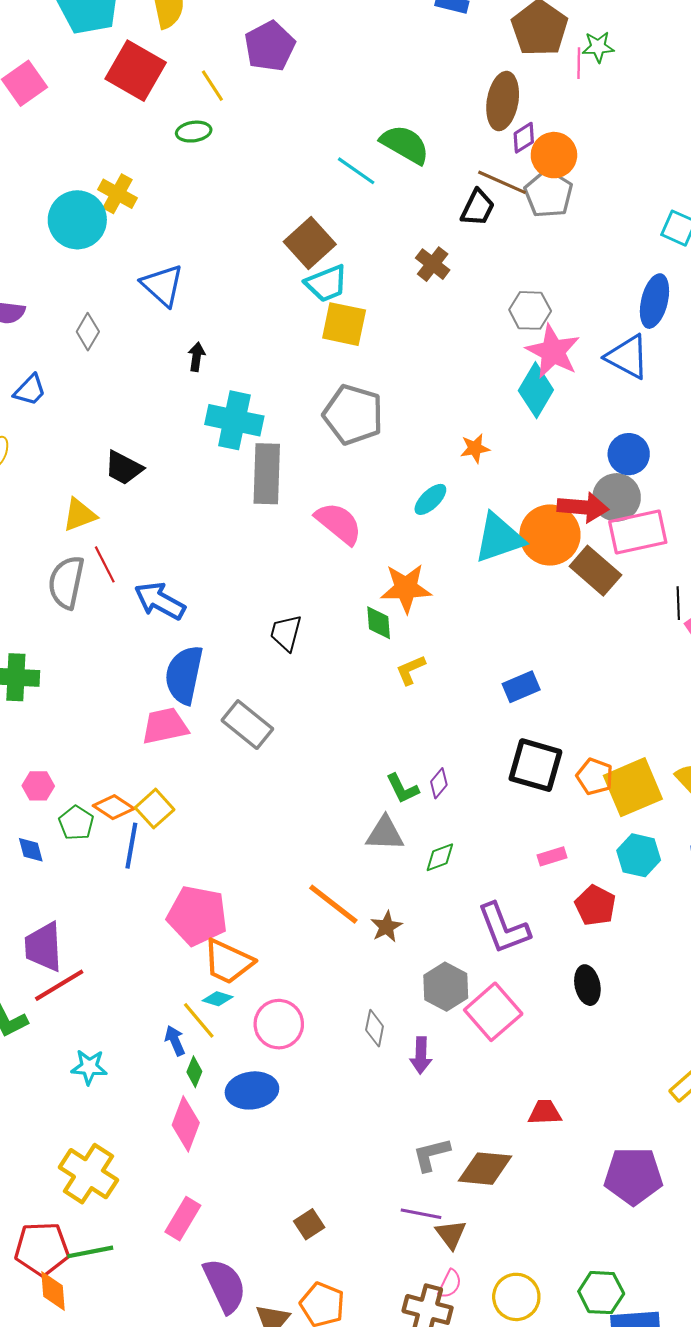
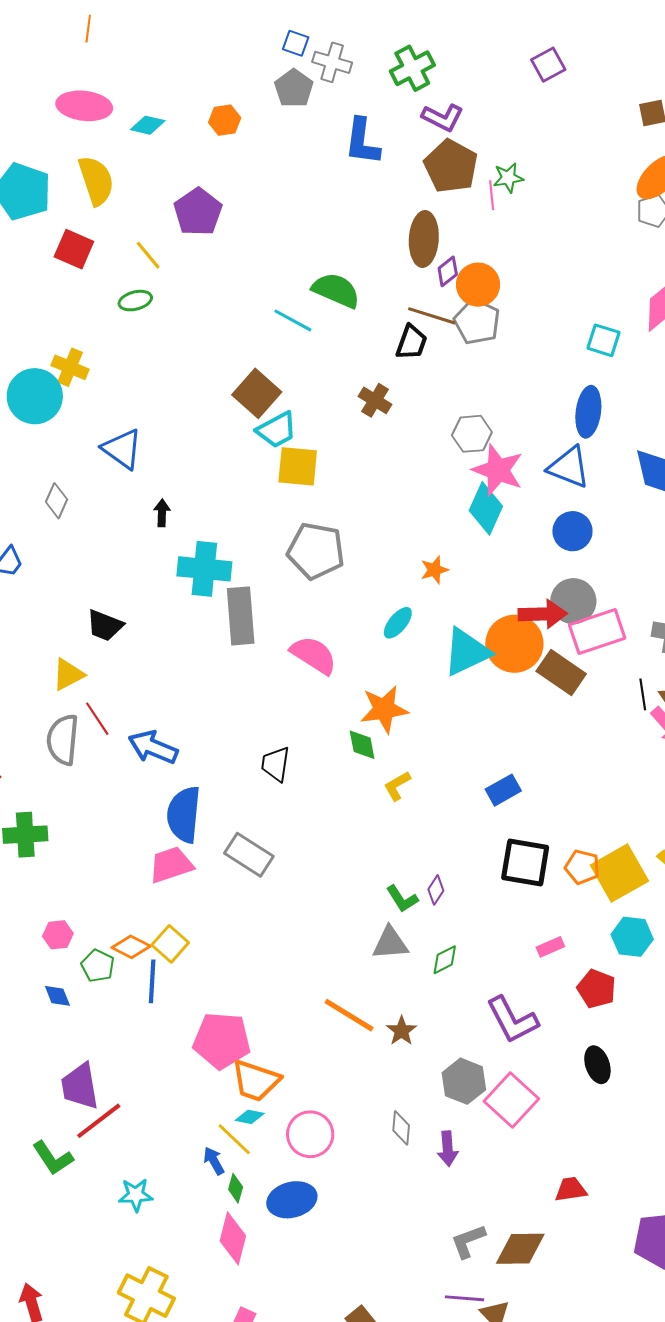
red square: (136, 71) -> (74, 249), size x0.7
blue circle: (629, 454) -> (572, 531), moved

